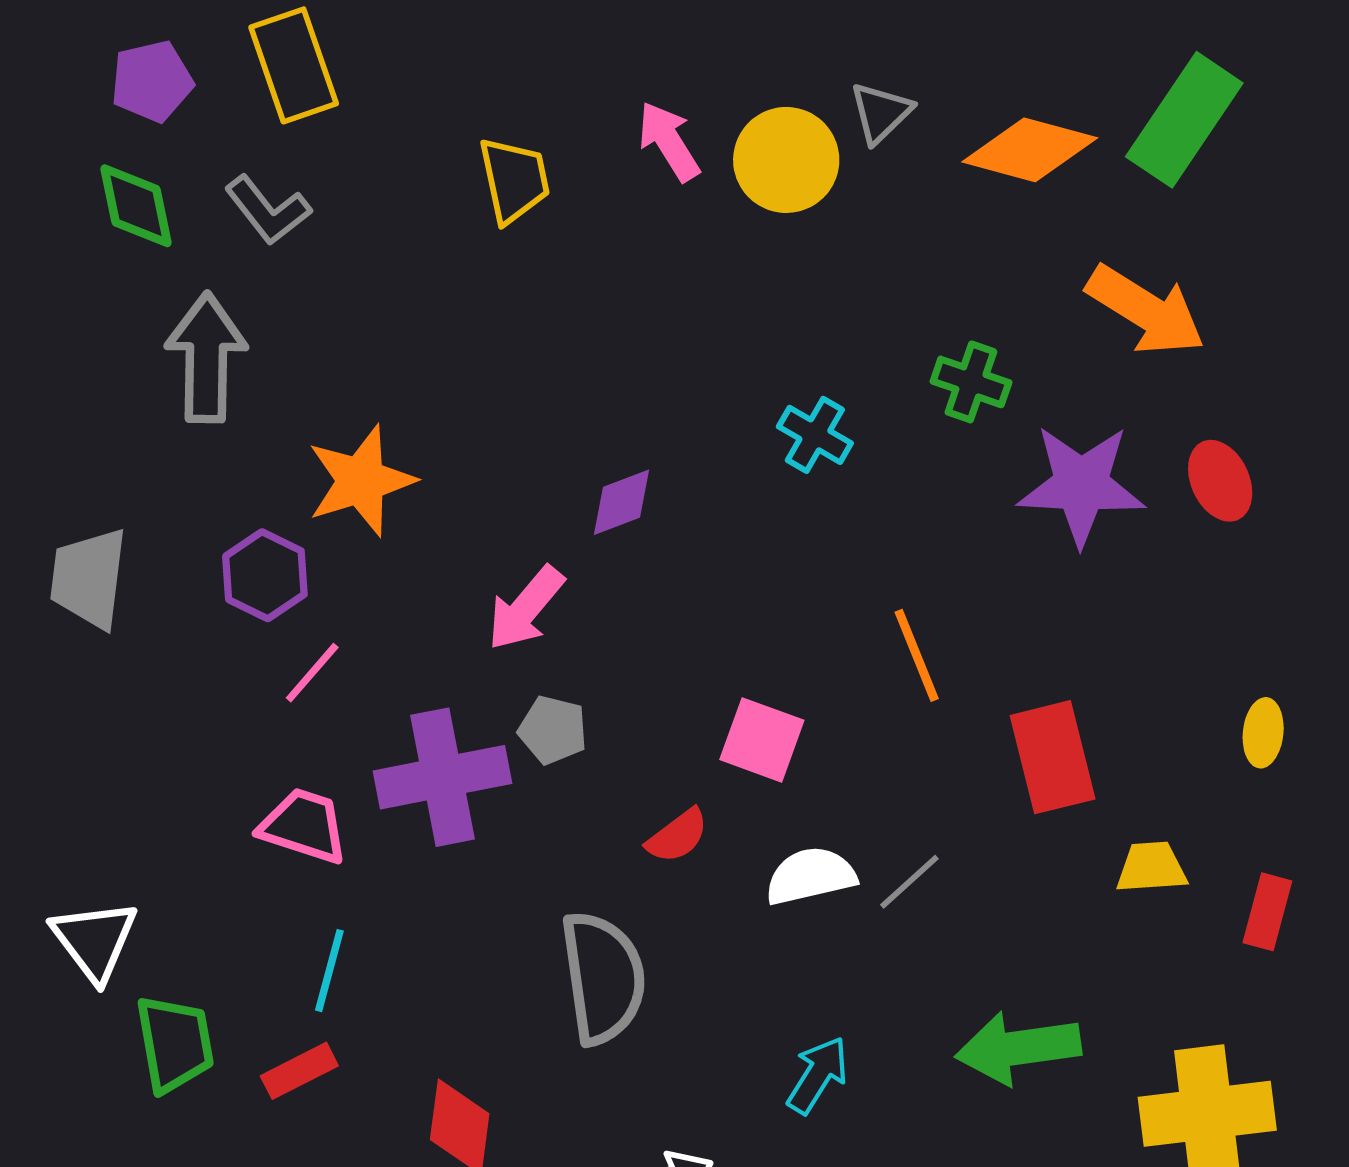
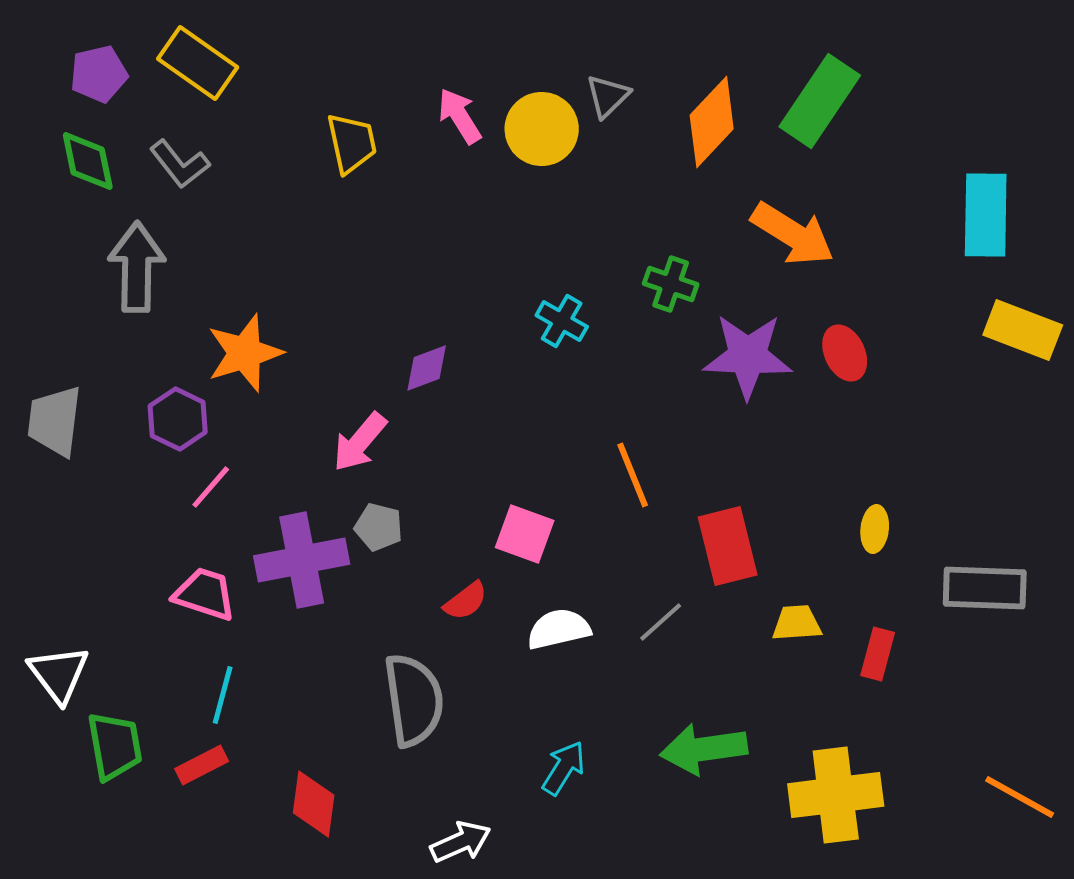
yellow rectangle: (294, 65) -> (198, 63), turned -36
orange diamond: (1030, 150) -> (712, 122), turned -62
gray line: (909, 882) -> (661, 622), moved

